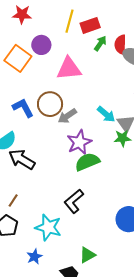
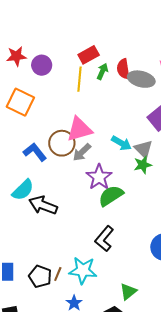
yellow line: (70, 21) -> (80, 79), moved
purple circle: (41, 45) -> (42, 65), moved
pink triangle: (69, 69) -> (79, 129), moved
brown line: (13, 200) -> (58, 274), moved

